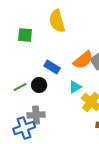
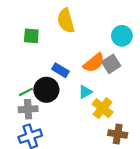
black circle: (39, 85) -> (46, 90), size x1.5
gray cross: (36, 115) -> (28, 109), moved

